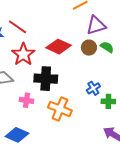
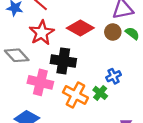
pink cross: (26, 100) -> (40, 82), size x1.6
green cross: (108, 101) -> (100, 93), moved, turned 32

